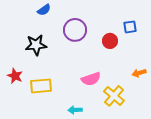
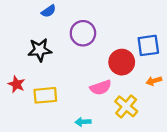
blue square: (130, 27) -> (148, 45), moved, size x1.5
red circle: (110, 41) -> (122, 62), moved, size x1.5

